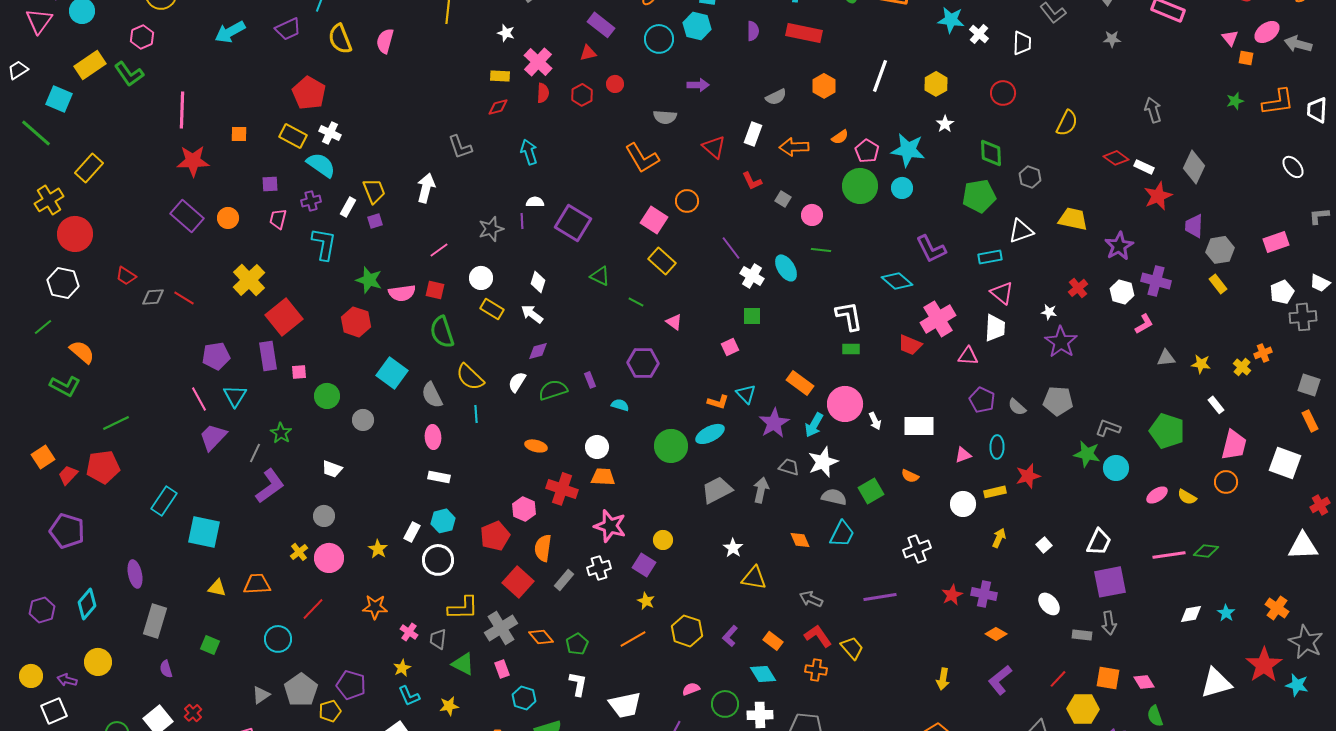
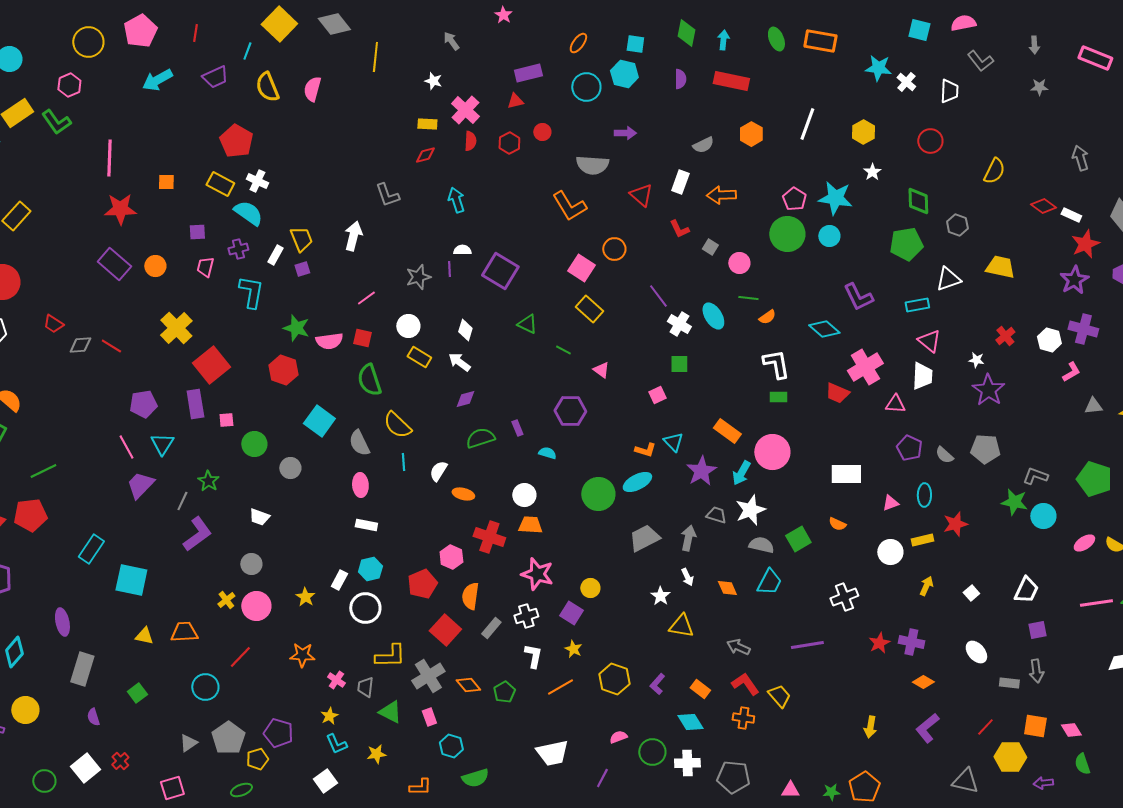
purple rectangle: (601, 25) -> (528, 73), turned -52
gray semicircle: (665, 117) -> (592, 165), size x1.4
orange semicircle: (840, 137) -> (767, 317), moved
purple star: (1119, 246) -> (1074, 280), moved
white semicircle: (517, 382) -> (438, 471), moved
white arrow: (875, 421) -> (687, 577), moved
purple square: (1110, 582) -> (1037, 630), size x0.6
green square: (210, 645) -> (137, 693), turned 30
white L-shape: (578, 684) -> (533, 656), moved

